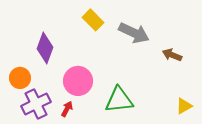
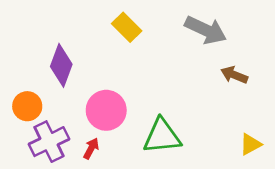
gray arrow: (134, 33) -> (206, 30), moved

